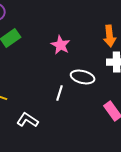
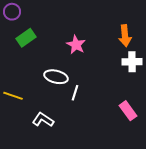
white ellipse: (83, 77) -> (56, 77), moved

